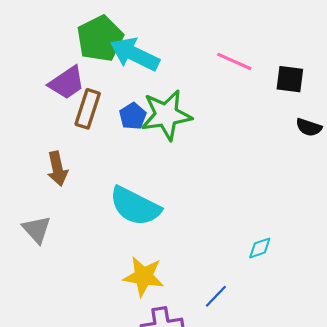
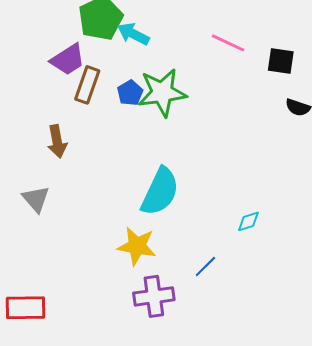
cyan arrow: (135, 54) -> (133, 34), size x0.7
cyan semicircle: (135, 206) -> (160, 192), moved, turned -93

